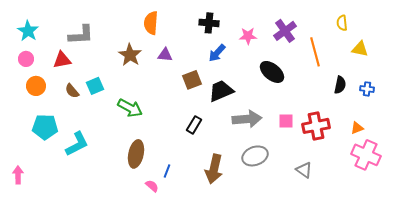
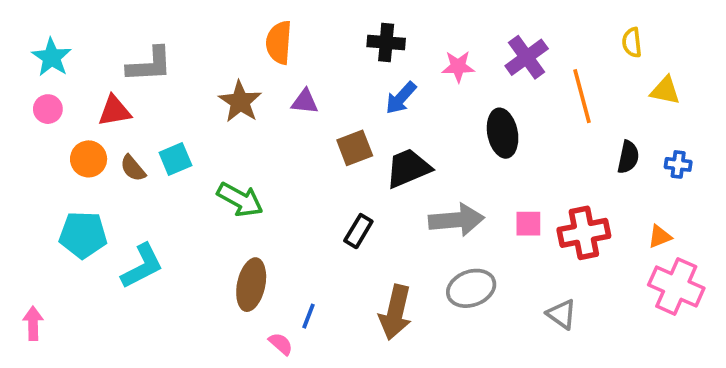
black ellipse: (272, 72) -> (503, 133), turned 40
orange circle: (36, 86) -> (89, 159), moved

